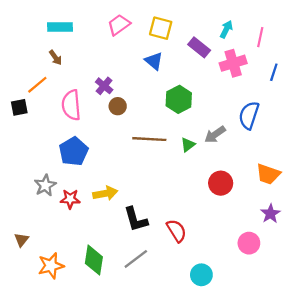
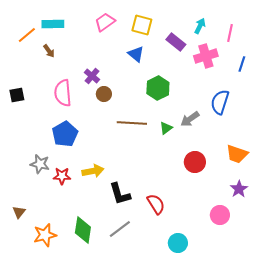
orange line: (37, 85) -> (27, 35), moved
gray star: (45, 185) -> (40, 164), turned -30

